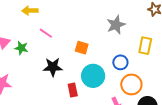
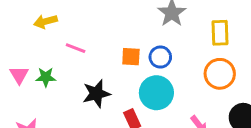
blue circle: (120, 62) -> (160, 57), moved
orange circle: (131, 84) -> (220, 74), moved

